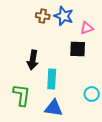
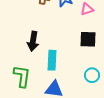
black square: (78, 49) -> (88, 39), moved

